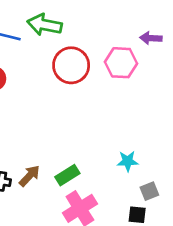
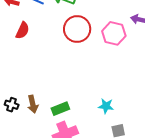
brown arrow: (30, 176) -> (33, 104), turned 114

